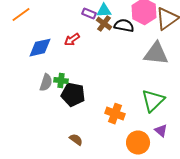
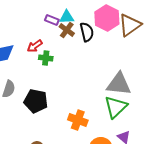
black semicircle: (124, 26) -> (87, 32), turned 66
gray triangle: (156, 54) -> (119, 84), moved
green cross: (61, 81) -> (46, 58), moved

